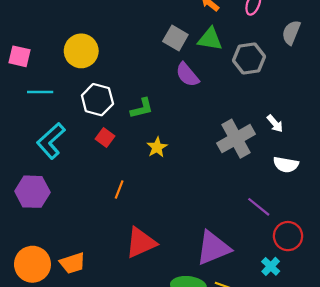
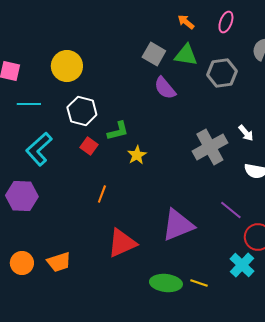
green L-shape: (142, 108) -> (118, 131), moved
purple triangle: (213, 248) -> (178, 225), moved
orange circle: (32, 264) -> (22, 263), size x0.7
cyan cross: (271, 266) -> (242, 265), size x1.4

